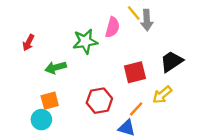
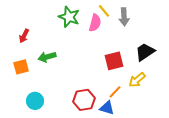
yellow line: (134, 13) -> (104, 11), moved
green star: (85, 41) -> (69, 17), moved, turned 30
orange square: (50, 101) -> (21, 67), moved
red hexagon: (99, 101) -> (84, 100), moved

